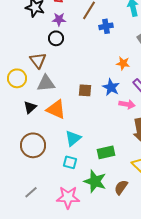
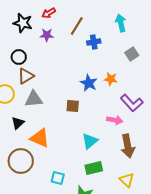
black circle: (56, 38) -> (19, 57), moved
brown triangle: (38, 60) -> (26, 76), turned 36
blue star: (111, 87) -> (89, 83), moved
orange triangle: (56, 109) -> (40, 138), moved
cyan triangle: (73, 138) -> (90, 141), moved

